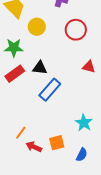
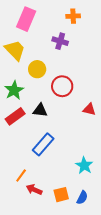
red circle: (76, 30) -> (62, 86), moved
green star: (14, 48) -> (14, 90), turned -30
blue rectangle: (50, 90) -> (43, 144), moved
orange square: (57, 143) -> (61, 195), moved

